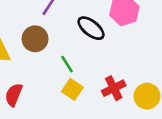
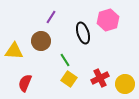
black ellipse: (91, 28) -> (83, 33), turned 35

